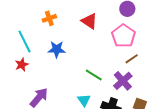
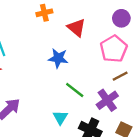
orange cross: (49, 18) -> (44, 13), moved
blue star: (57, 49) -> (58, 58), moved

